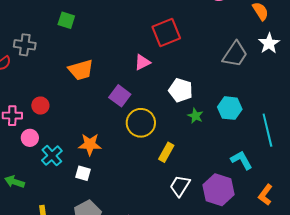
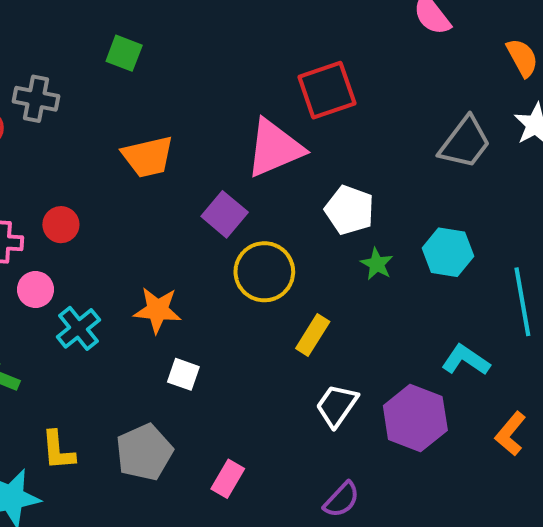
pink triangle: (142, 62) -> (274, 148), size x1.8
cyan L-shape: (241, 160) -> (466, 360), turned -30
white square: (83, 173) -> (183, 374), moved

